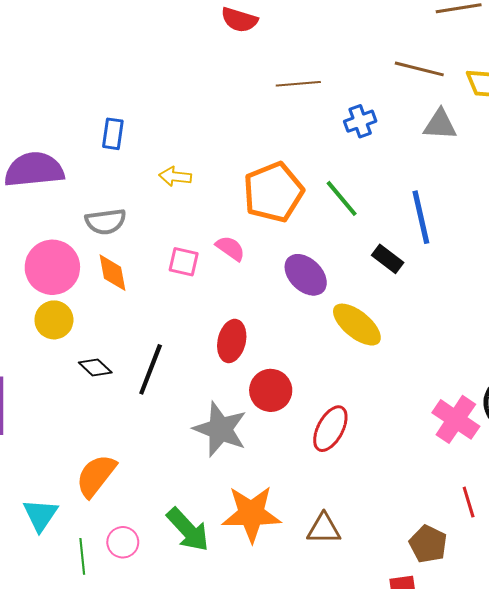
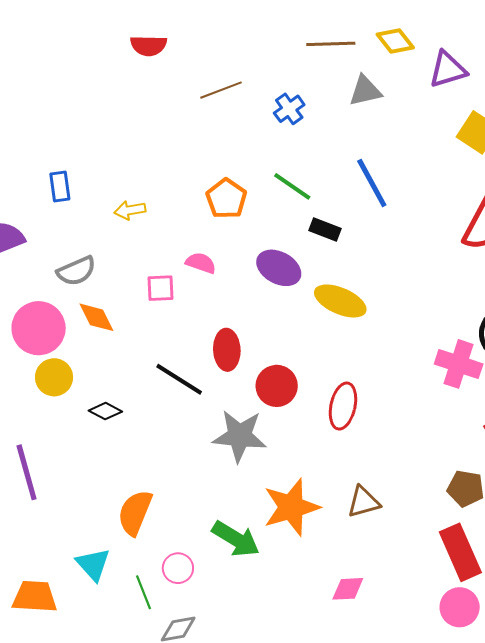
orange pentagon: (273, 192) -> (226, 199), size x0.7
black rectangle: (388, 259) -> (325, 230), moved
black line: (151, 369) -> (179, 379), moved, turned -63

